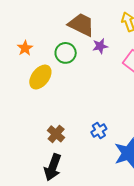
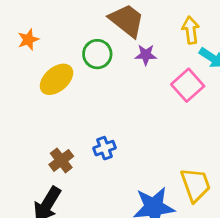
orange star: (25, 48) -> (28, 40), moved
blue cross: (99, 130) -> (105, 148), moved

